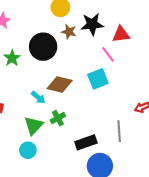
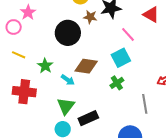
red triangle: (121, 34) -> (151, 14), moved, turned 42
green star: (12, 58) -> (45, 66), moved
green cross: (58, 118) -> (117, 83), moved
black rectangle: (86, 142) -> (88, 118), moved

